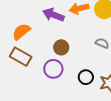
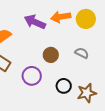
brown circle: (61, 47) -> (51, 55), moved

